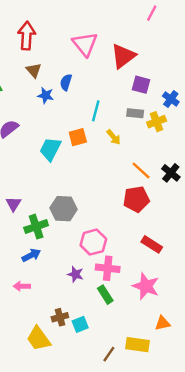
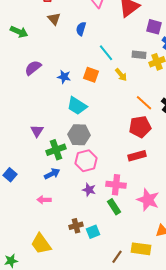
purple square: (141, 85) -> (154, 27), moved
blue star: (46, 95) -> (64, 77), moved
cyan line: (96, 111) -> (106, 53), turned -54
orange square: (78, 137) -> (91, 75), turned 35
cyan trapezoid: (50, 149) -> (77, 106), moved, turned -85
pink hexagon: (93, 242) -> (86, 161), moved
red rectangle: (152, 244) -> (137, 156), moved, turned -48
yellow trapezoid: (38, 339) -> (41, 244), moved

